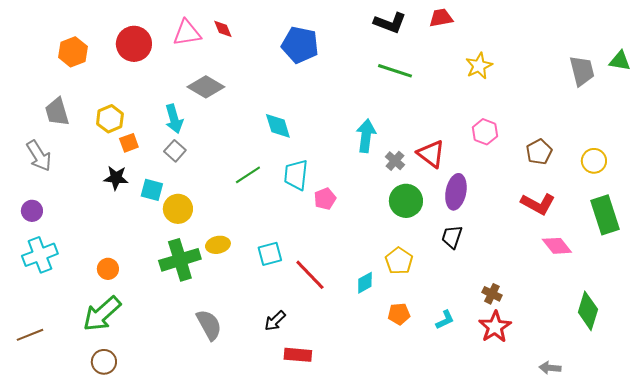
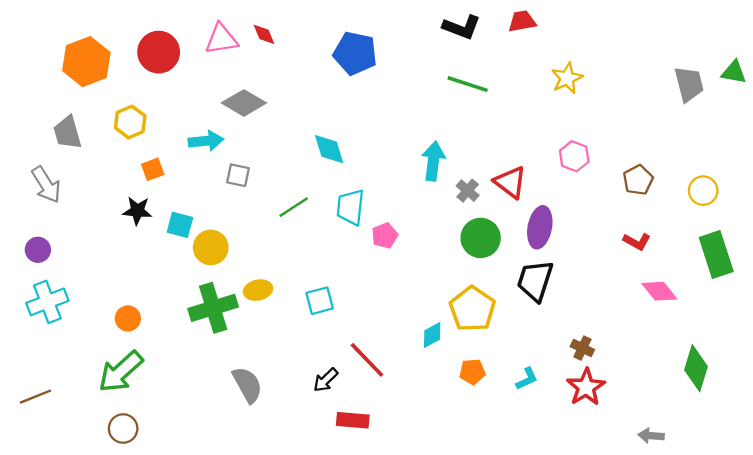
orange hexagon: (73, 52) -> (86, 62), size x1.4
yellow hexagon: (110, 119) -> (130, 122), moved
cyan arrow: (174, 119) -> (206, 141), turned -80
gray square: (175, 151) -> (238, 175), moved, turned -30
red L-shape: (538, 204) -> (637, 241), size x0.7
black trapezoid: (452, 237) -> (535, 281), size x1.5
yellow pentagon: (399, 261) -> (472, 309), size x1.4
red line: (310, 275) -> (367, 360), moved

